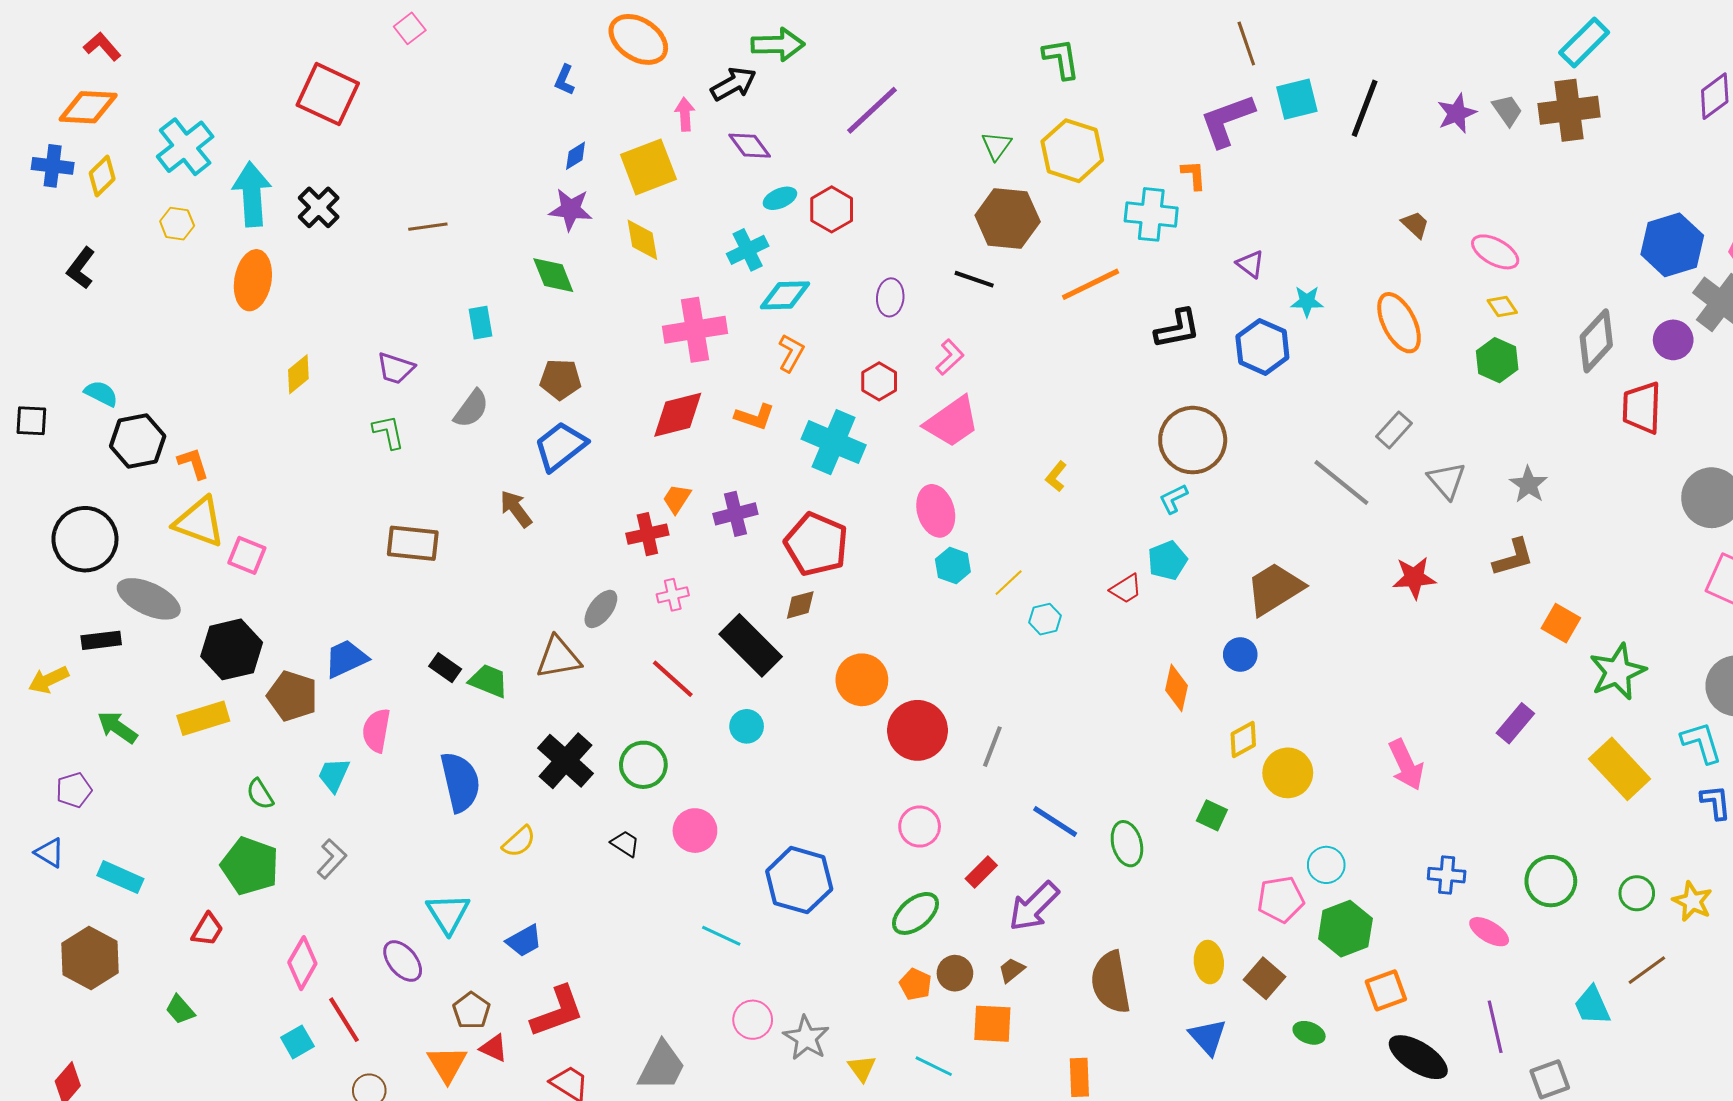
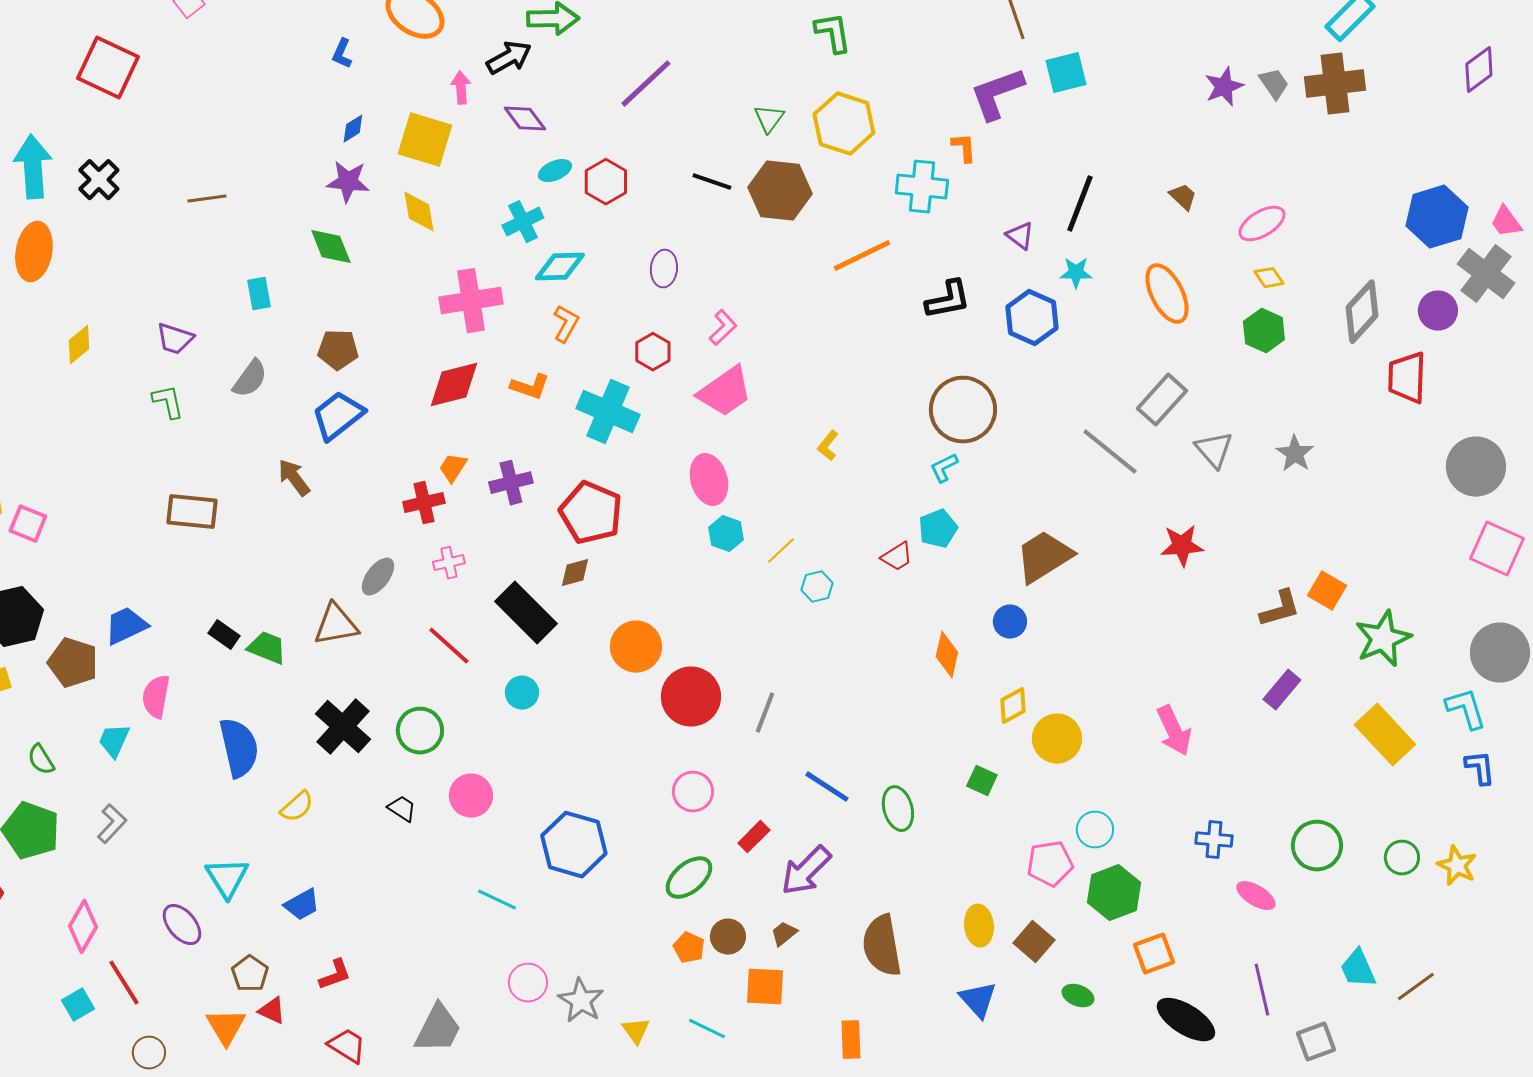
black line: (1365, 108) -> (1080, 204), moved
yellow square: (648, 167) -> (425, 140), turned 38
pink ellipse: (1495, 252) -> (1262, 224), turned -60
black line: (974, 279) -> (712, 182), moved
gray rectangle: (1394, 430) -> (1162, 400), size x1.4
brown L-shape: (1513, 557) -> (1280, 609), moved
brown line: (1647, 970) -> (1416, 987), moved
red L-shape: (557, 1012) -> (335, 975), size x0.6

